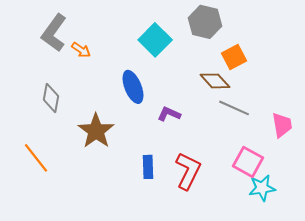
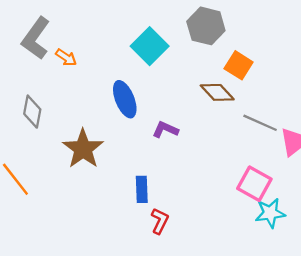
orange square: (234, 57) -> (239, 65), turned -30
gray line: (234, 108) -> (260, 123), moved
red L-shape: (188, 171) -> (160, 221), moved, size x0.6

